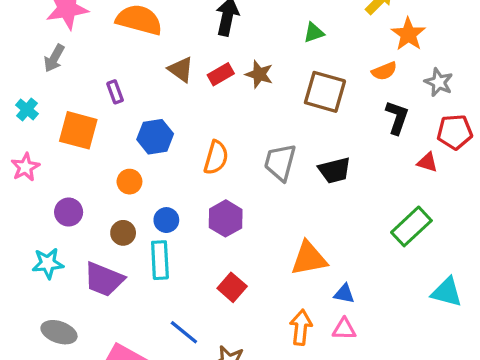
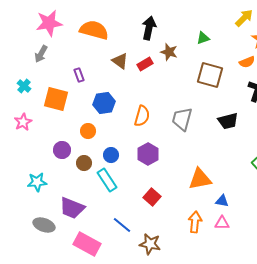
brown star: (259, 74) -> (169, 52), moved
black trapezoid: (335, 170) -> (228, 121), moved
purple circle: (69, 212) -> (62, 150), moved
cyan rectangle: (160, 260) -> (107, 180), turned -30
purple trapezoid: (104, 279) -> (72, 208), moved

